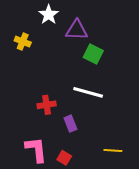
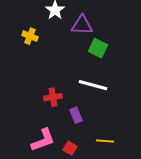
pink L-shape: (36, 149) -> (43, 140), turned 76
yellow line: (113, 151) -> (105, 141), moved

